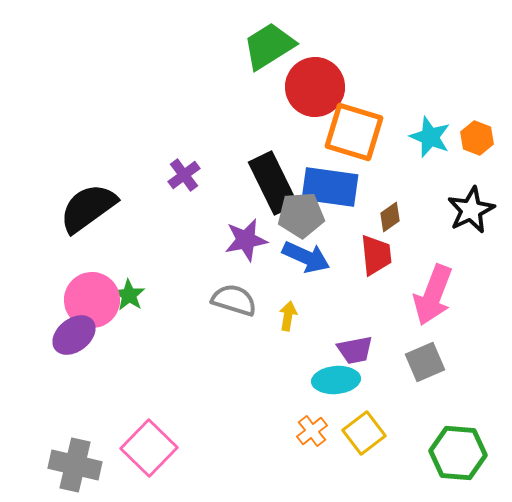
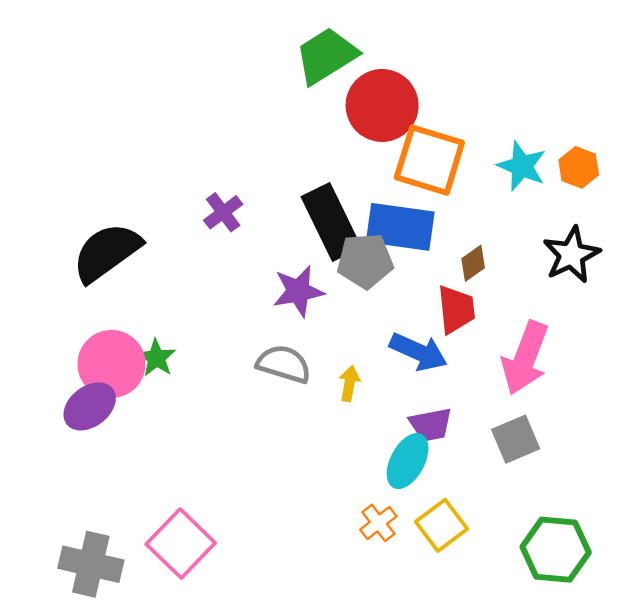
blue arrow: (306, 257) -> (419, 352), moved
cyan ellipse: (336, 380) -> (408, 461), turned -57

